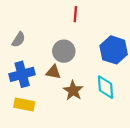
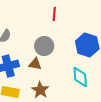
brown star: (73, 91) -> (40, 90), moved

